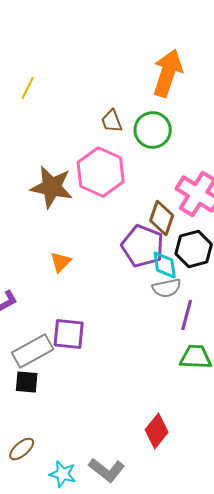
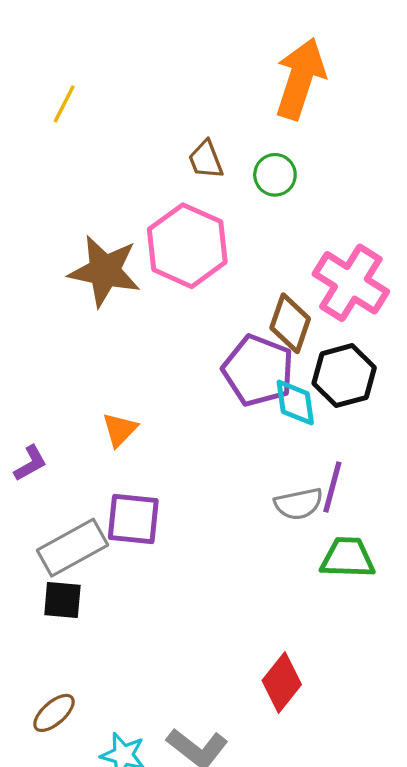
green circle: (153, 130) -> (275, 175), size x0.7
orange triangle: (61, 262) -> (120, 430), moved
gray semicircle: (167, 288) -> (299, 504), moved

